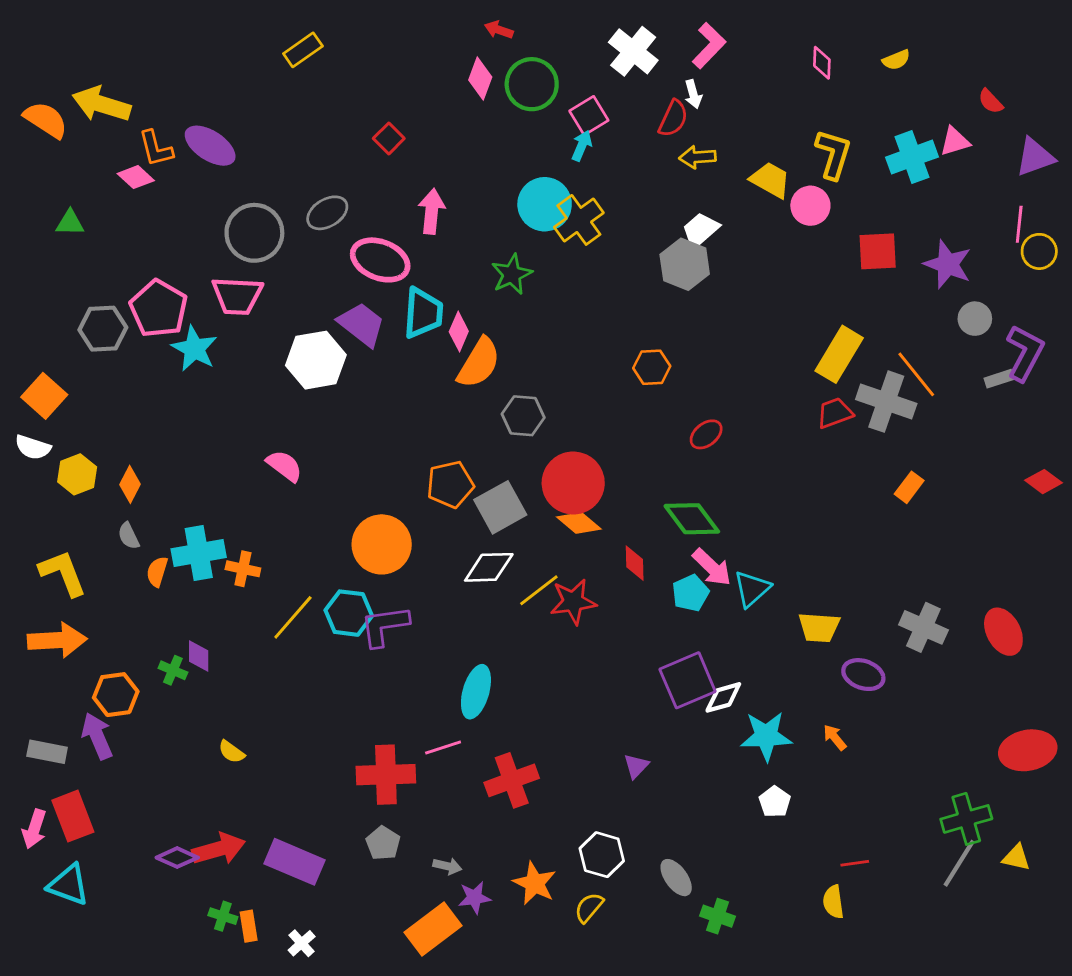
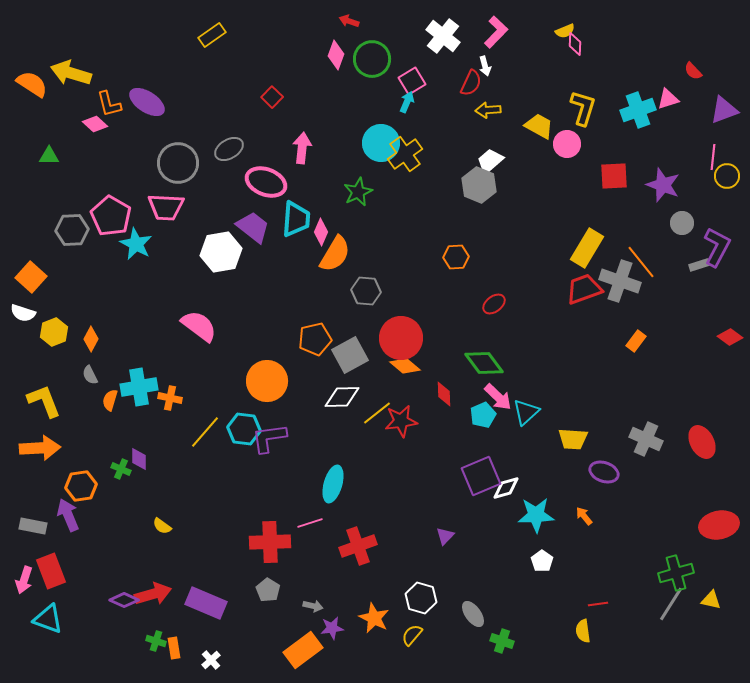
yellow semicircle: (896, 60) -> (565, 31), moved
red trapezoid: (835, 413) -> (584, 289), size x1.4
pink semicircle: (284, 466) -> (199, 326), size x1.4

